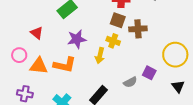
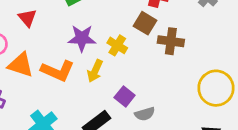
yellow cross: (113, 41) -> (117, 45), moved
yellow arrow: (100, 56) -> (95, 71), moved
purple square: (149, 73) -> (125, 96), moved

